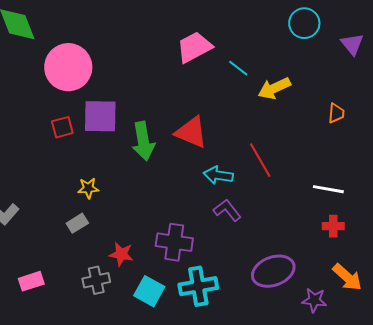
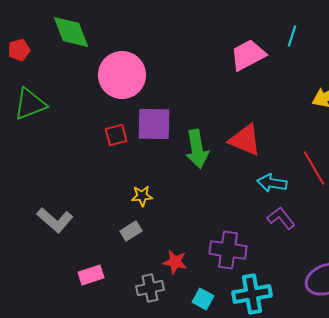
cyan line: (238, 68) -> (292, 36), moved, turned 70
pink rectangle: (31, 281) -> (91, 275), moved
cyan square: (149, 291) -> (203, 299), size x0.7

